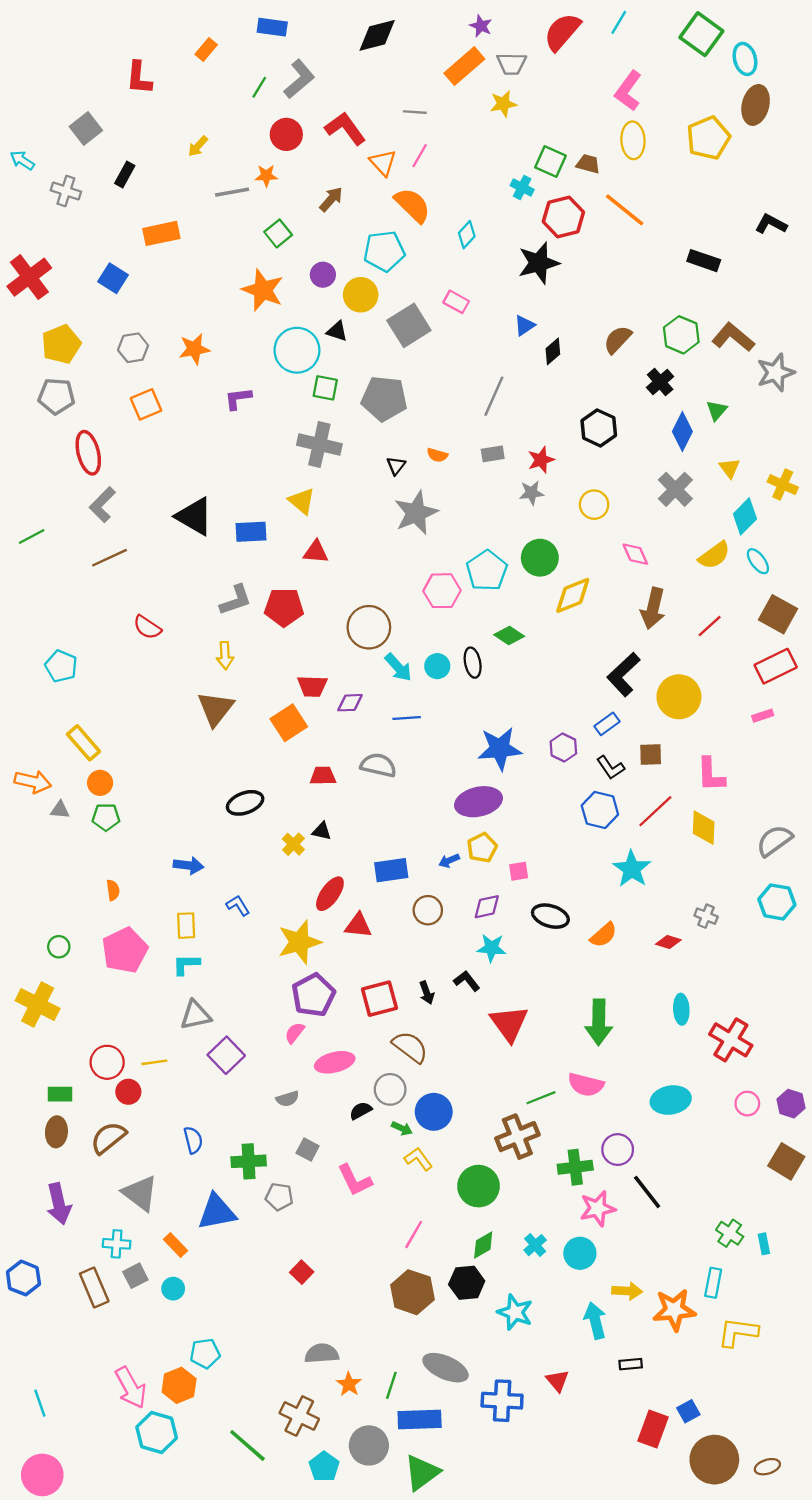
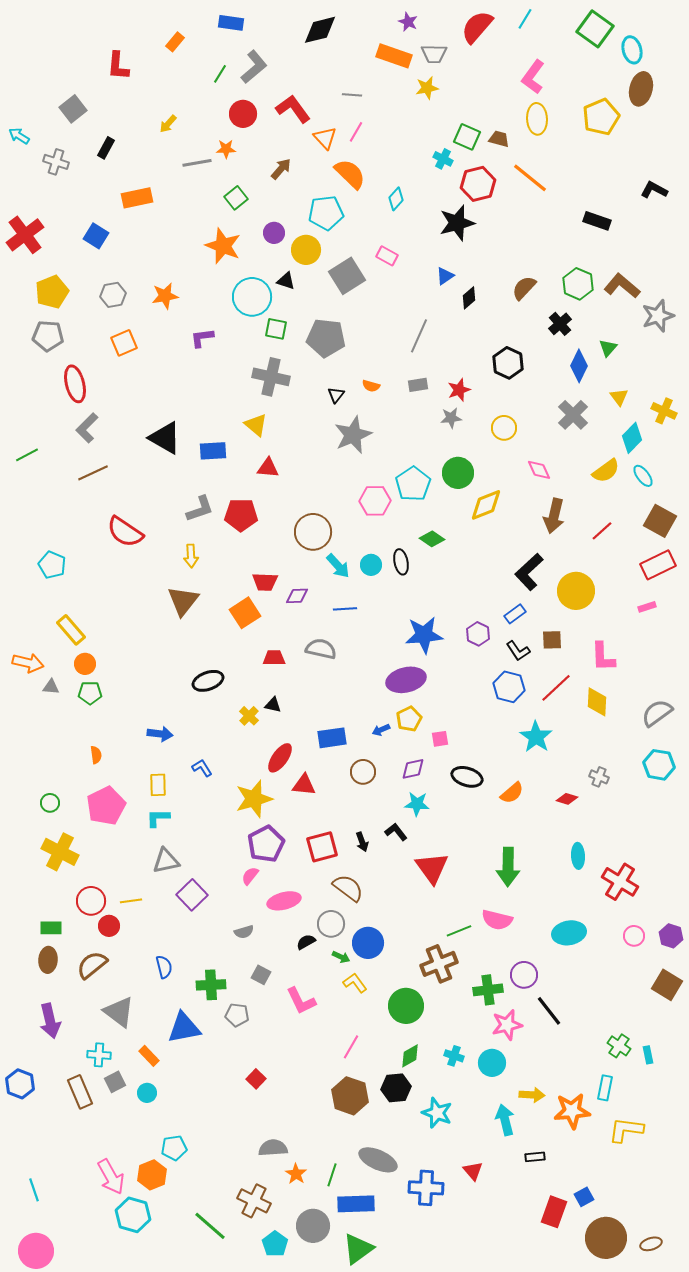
orange rectangle: (464, 66) -> (394, 56), turned 60
red semicircle: (147, 627) -> (125, 532), size x1.5
yellow cross: (38, 1005) -> (60, 852), moved
cyan cross: (535, 1245) -> (454, 1056), turned -30

